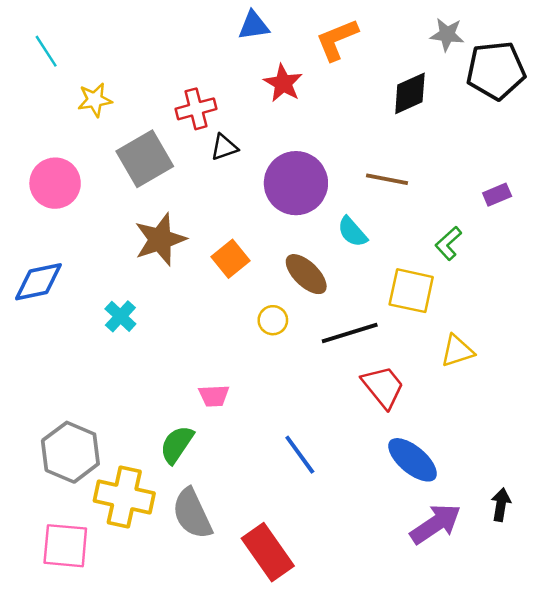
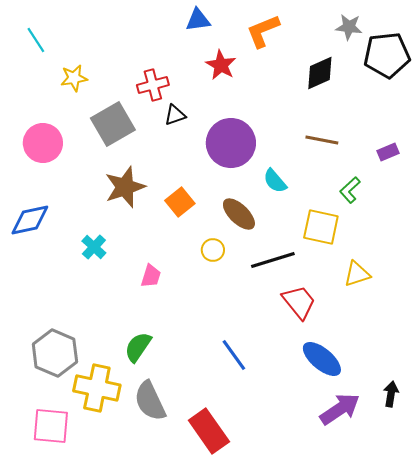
brown line: (387, 179) -> (322, 140), moved
pink trapezoid: (214, 396) -> (151, 276), moved, turned -70

